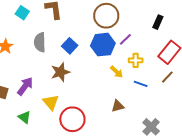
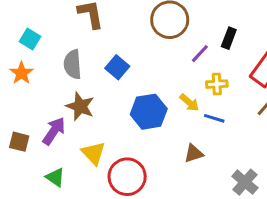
cyan square: (22, 13) -> (30, 39), moved
black rectangle: (158, 22) -> (229, 38), moved
blue hexagon: (103, 45) -> (149, 112), moved
brown star: (60, 72) -> (80, 106), moved, turned -30
blue line: (141, 84) -> (214, 118), moved

